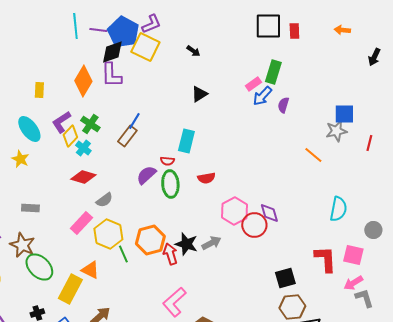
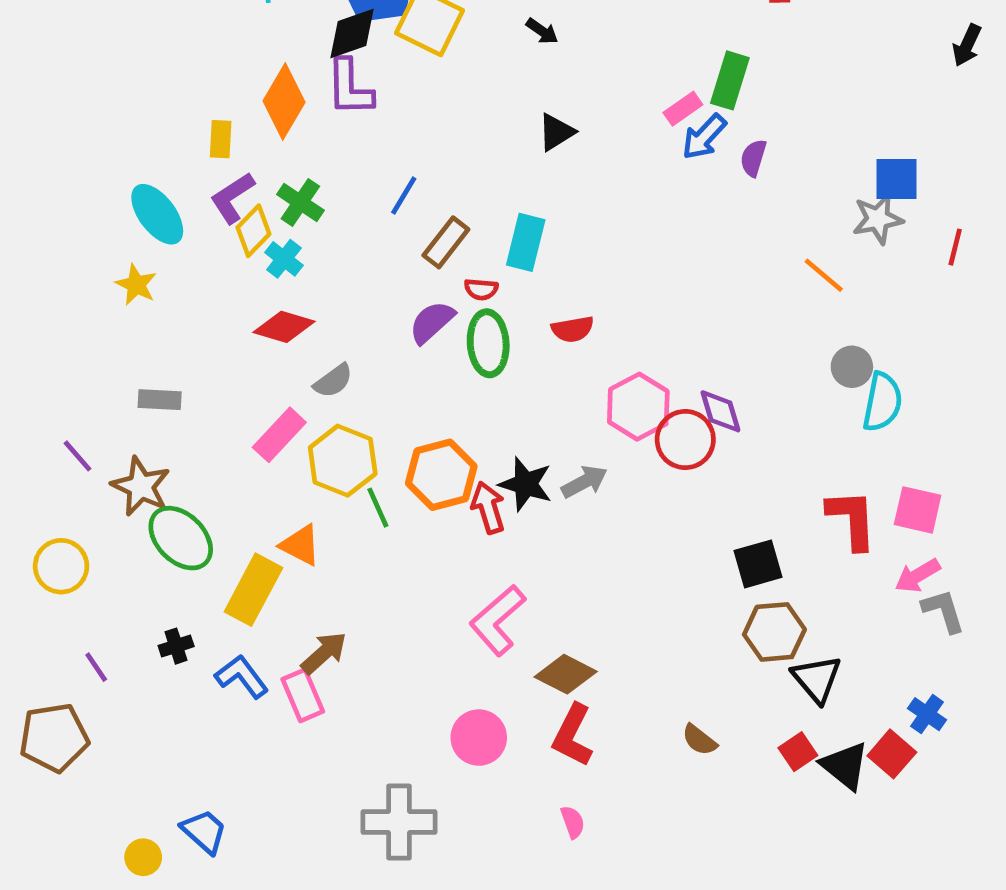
yellow rectangle: (39, 90) -> (221, 139), moved
brown rectangle: (127, 136) -> (446, 242), moved
gray circle: (373, 230) -> (852, 367), moved

